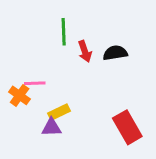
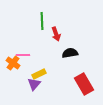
black semicircle: (115, 53) -> (70, 53), moved
purple triangle: (51, 127) -> (34, 84), turned -48

